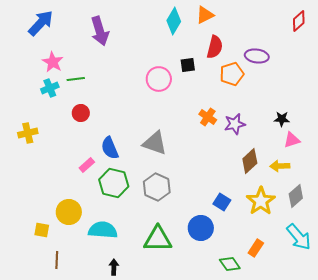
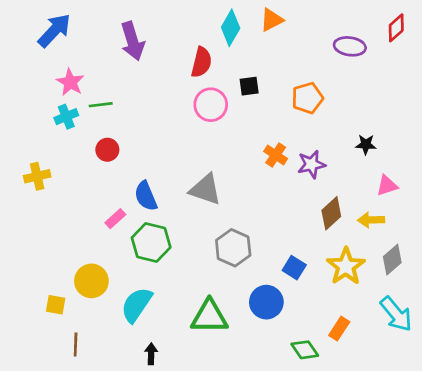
red semicircle: (215, 47) -> (201, 62), moved
purple ellipse: (257, 56) -> (350, 46), moved
black star: (282, 119) -> (366, 144), moved
gray hexagon: (157, 187) -> (233, 248), moved
cyan semicircle: (103, 230) -> (136, 305), turned -60

